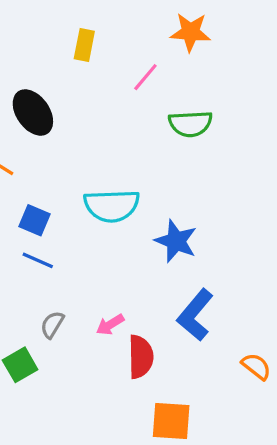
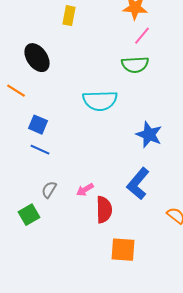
pink line: (145, 77) -> (142, 36), moved
cyan semicircle: (112, 206) -> (100, 101), moved
blue star: (176, 241) -> (149, 135), moved

